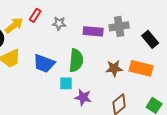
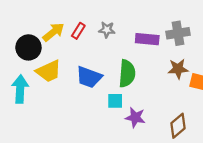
red rectangle: (35, 15) -> (78, 31), moved
brown star: (114, 68) -> (178, 69), moved

